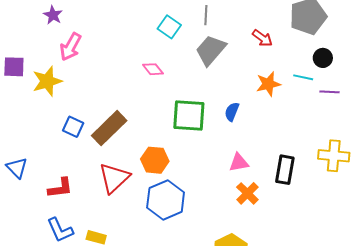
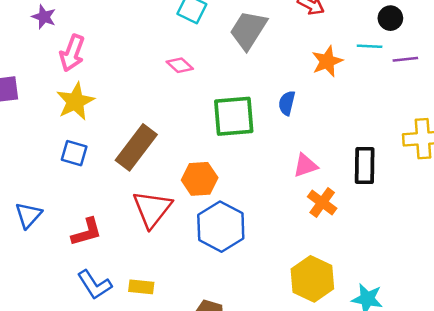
yellow star: (47, 81) -> (75, 101), moved
blue square: (73, 127) -> (74, 153), moved
blue triangle: (17, 168) -> (28, 215), turned 35

